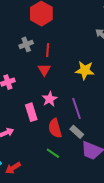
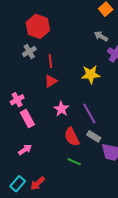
gray cross: (26, 44) -> (29, 52), moved
red triangle: (44, 70) -> (51, 81), turned 40
pink rectangle: (31, 112) -> (27, 119), moved

